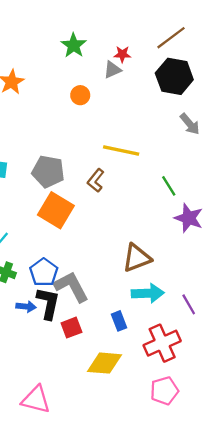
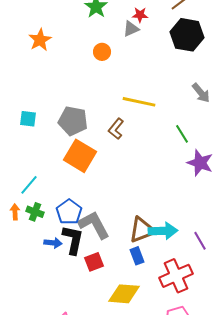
gray arrow: (190, 124) -> (201, 93), moved
brown triangle: (137, 258) -> (142, 230), moved

